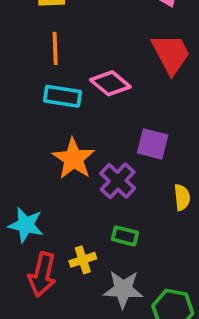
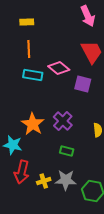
purple square: (153, 144) -> (83, 84), moved
orange star: (74, 159) -> (33, 124), moved
yellow cross: (83, 260) -> (44, 181), moved

